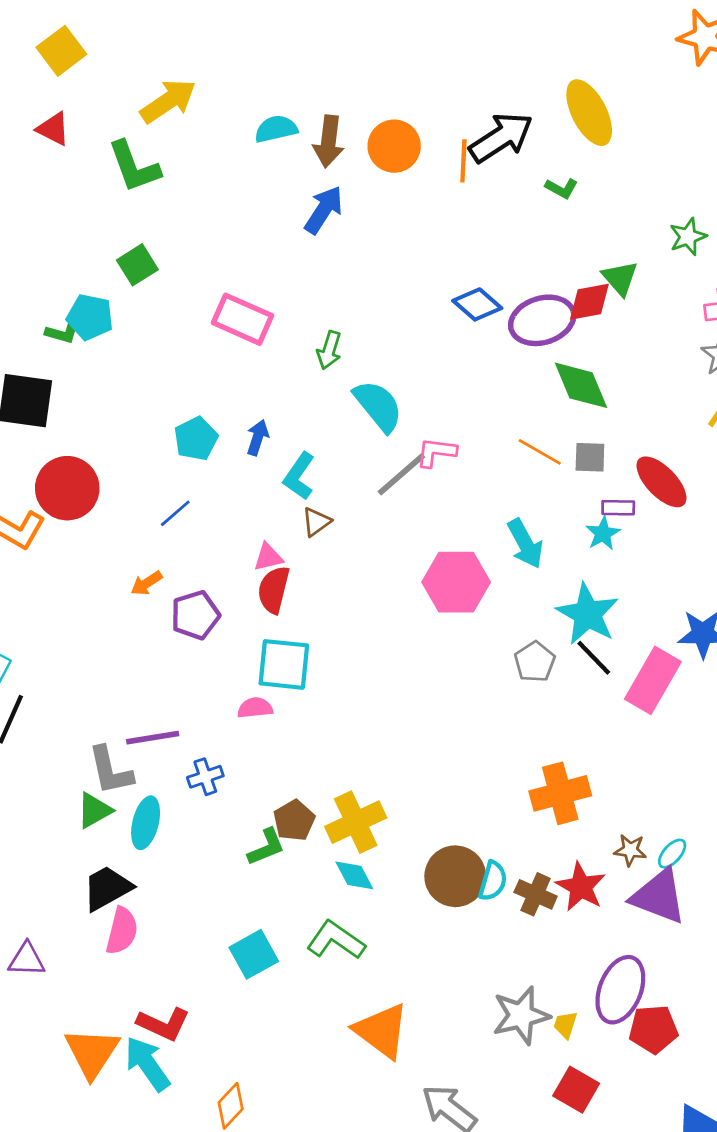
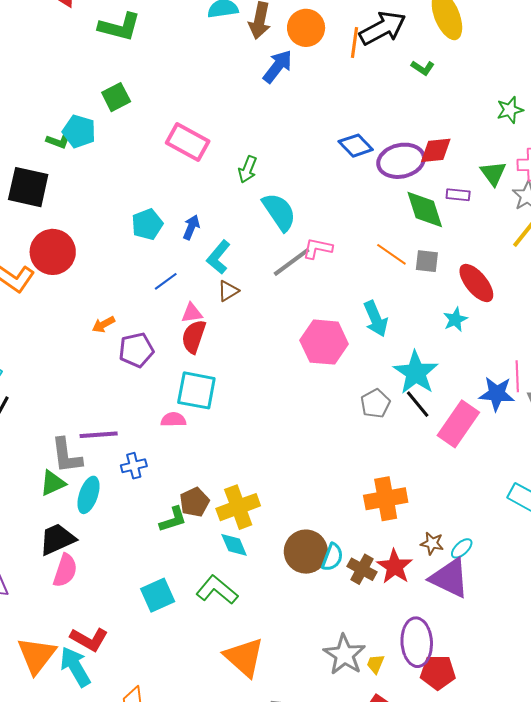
green L-shape: (134, 167) -> (119, 27), turned -60
blue arrow: (324, 210) -> (278, 66), moved
green triangle: (620, 278) -> (493, 173), moved
purple rectangle: (618, 508) -> (458, 195), moved
blue line: (175, 513) -> (166, 281), moved
cyan star: (603, 534) -> (455, 319), moved
purple ellipse: (620, 990) -> (417, 642), turned -30
gray star: (521, 1015) -> (344, 655), turned -30

